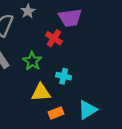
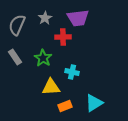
gray star: (28, 11) -> (45, 18), moved
red cross: (54, 38) -> (63, 37), turned -35

